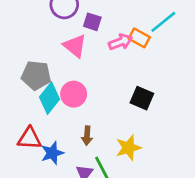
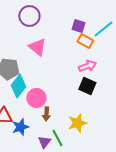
purple square: (92, 22) -> (78, 26), moved
pink arrow: (120, 42) -> (87, 66), moved
pink circle: (74, 94) -> (36, 98), moved

